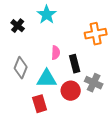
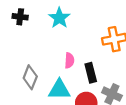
black cross: (18, 26) -> (20, 17), moved, turned -32

